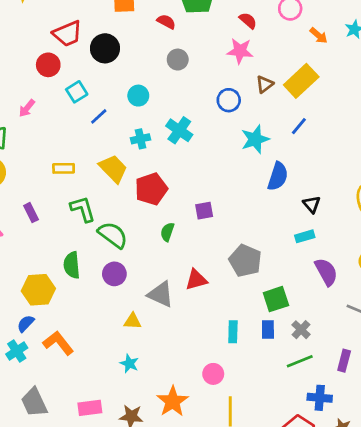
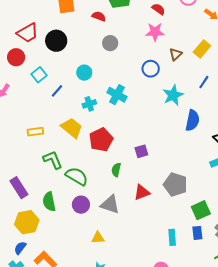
yellow rectangle: (301, 81) -> (202, 49), size x0.7
purple rectangle: (31, 213) -> (19, 188), moved, size x1.5
red triangle: (196, 280) -> (142, 192), moved
gray triangle: (161, 294) -> (110, 204), moved

